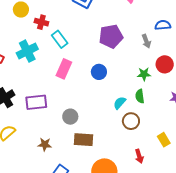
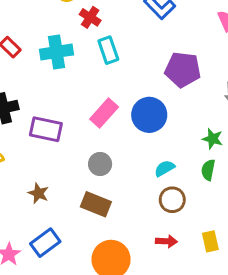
pink rectangle: (64, 69) -> (104, 113), moved
blue circle: (99, 72) -> (149, 115), size x1.5
green semicircle: (140, 96) -> (208, 170), moved
gray circle: (70, 117) -> (100, 164), moved
red arrow: (139, 156) -> (166, 241), moved, turned -88

